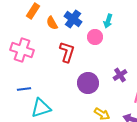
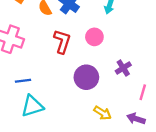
pink circle: (95, 37) -> (94, 37), moved
blue line: (24, 89) -> (23, 81), moved

